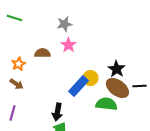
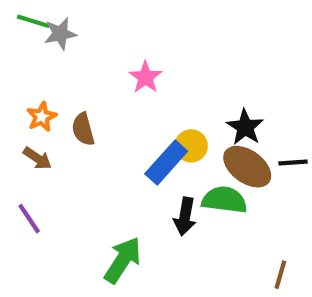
gray star: (64, 24) -> (60, 34), moved
brown semicircle: (42, 53) -> (83, 129), moved, turned -105
black arrow: (57, 112) -> (185, 216), moved
purple line: (12, 113) -> (29, 219), turned -49

